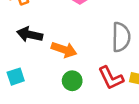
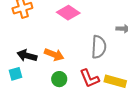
black arrow: (30, 35) -> (27, 56), moved

